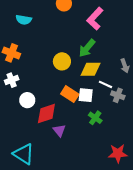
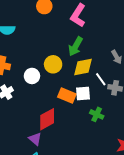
white line: (105, 84) -> (101, 79), turned 40
white circle: (27, 100) -> (32, 76), moved
purple triangle: (59, 130) -> (35, 139), moved

